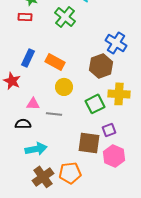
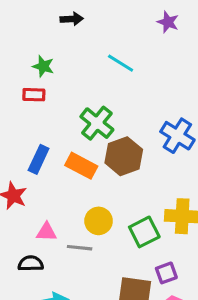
green cross: (65, 17) -> (97, 123), moved
brown hexagon: (101, 66) -> (124, 156), moved
yellow circle: (64, 87) -> (99, 221), moved

